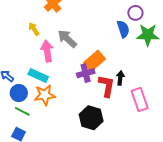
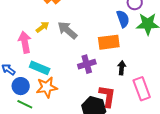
yellow arrow: (34, 29) -> (42, 27), moved, turned 88
pink arrow: (47, 51) -> (25, 42), moved
orange rectangle: (95, 61) -> (109, 42), moved, turned 35
red L-shape: (107, 86) -> (107, 96), moved

